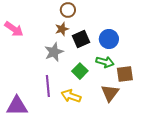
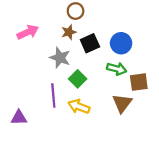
pink arrow: (14, 29) -> (28, 32), moved, turned -60
gray star: (54, 52) -> (60, 58), turned -30
green square: (80, 71) -> (78, 79), moved
purple triangle: (17, 106) -> (19, 118), size x0.7

